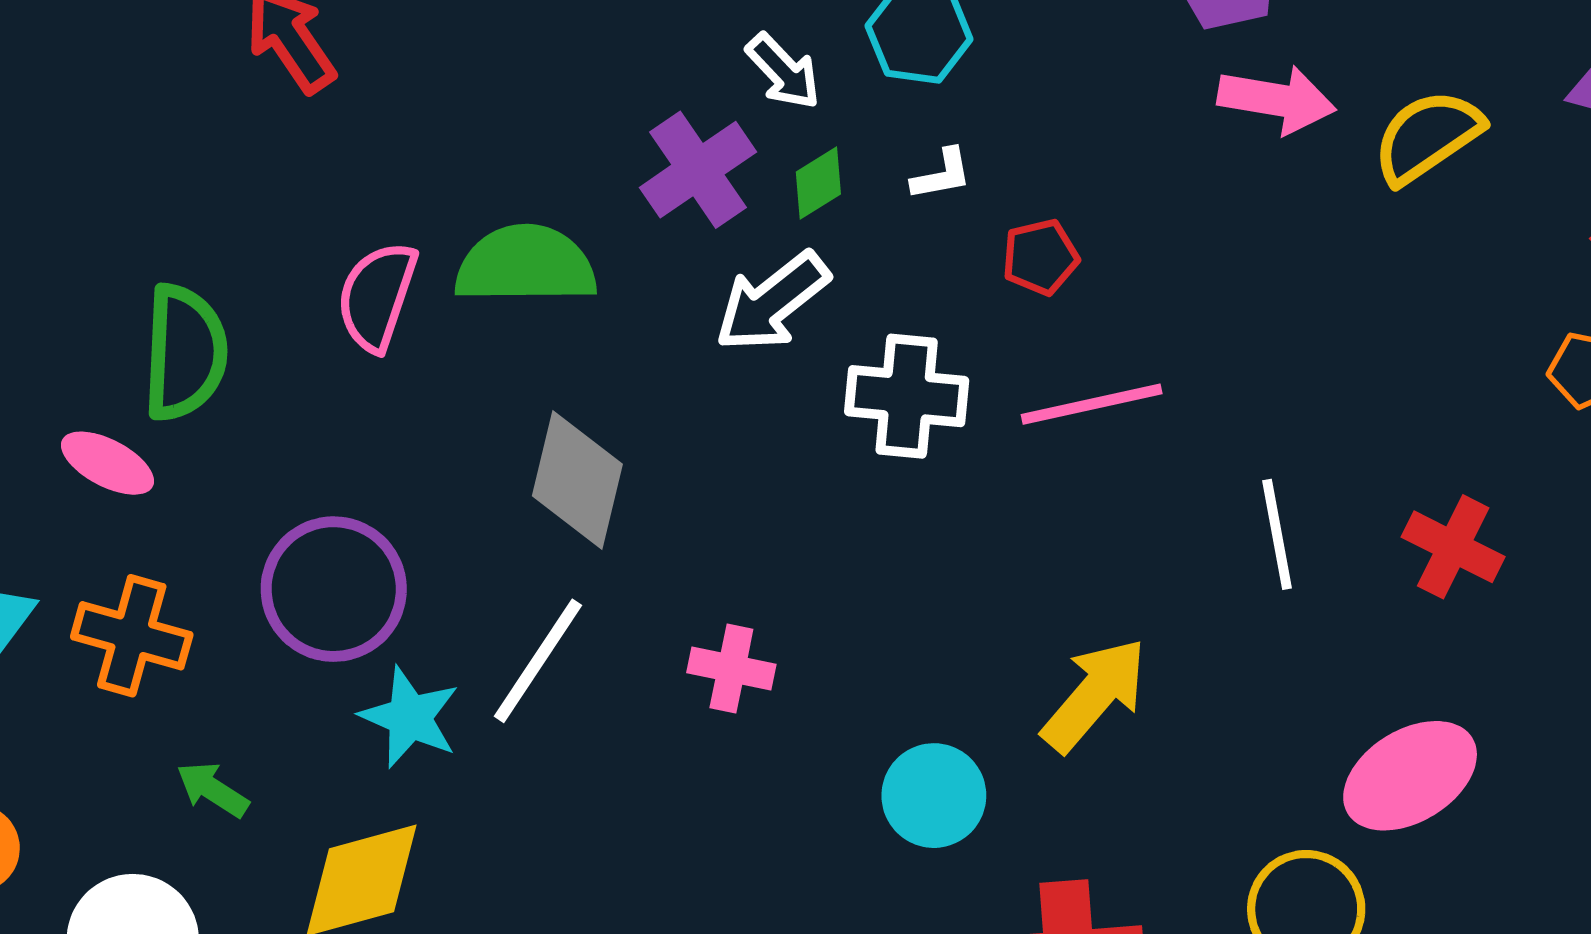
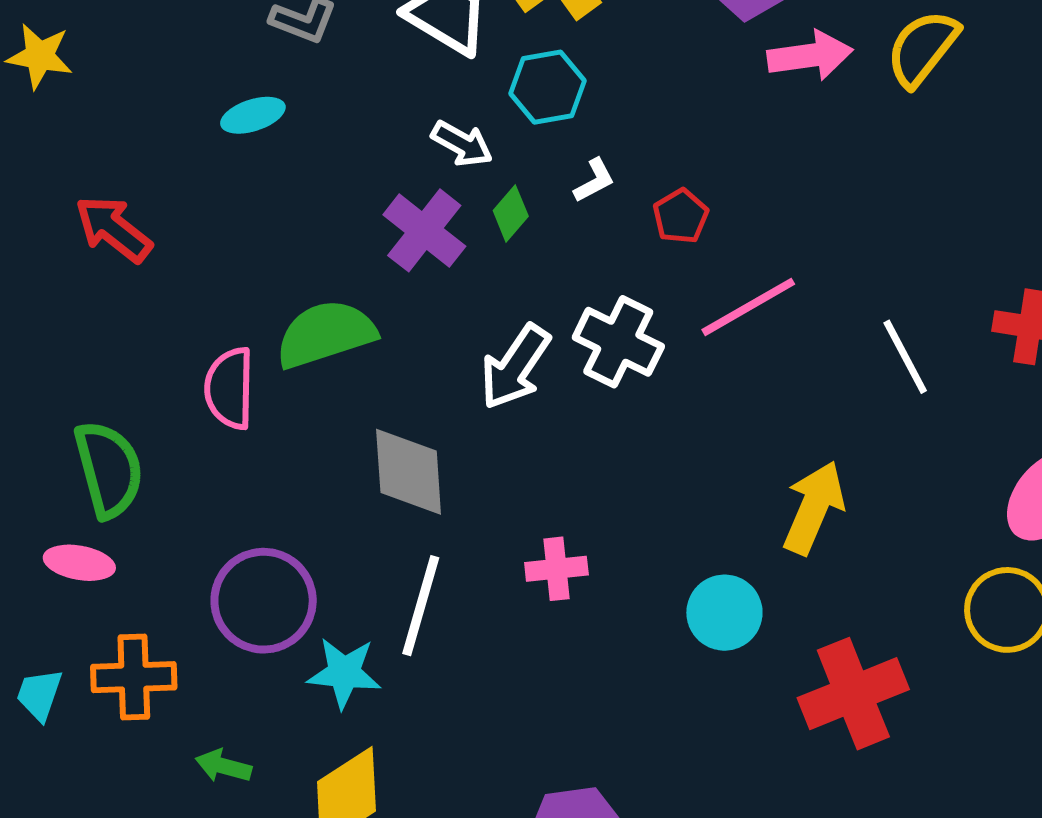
white arrow: (772, 302) -> (515, 367), moved
white cross: (907, 396) -> (618, 342), turned 38

